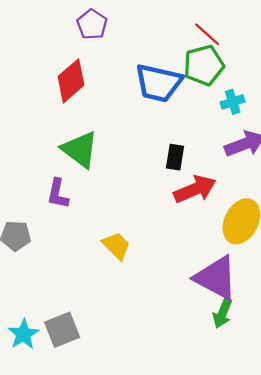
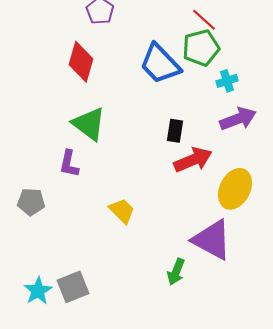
red diamond: (71, 81) -> (81, 62), turned -33
blue trapezoid: (158, 83) -> (160, 64), turned 33
green arrow: (223, 313) -> (176, 272), moved

